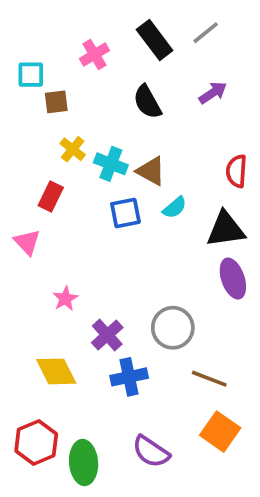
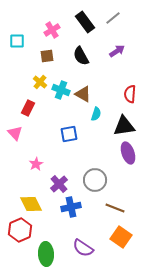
brown square: (56, 102) -> (47, 56), moved
cyan semicircle: (175, 208) -> (96, 114), turned -32
blue square: (125, 213) -> (69, 134), moved
red hexagon: (36, 442) -> (20, 230), moved

